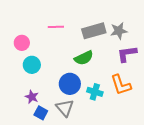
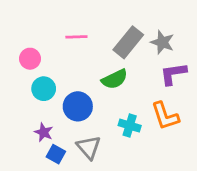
gray rectangle: (94, 31) -> (128, 42), turned -35
gray star: (119, 31) -> (162, 42), turned 30
blue circle: (70, 84) -> (78, 106), moved

